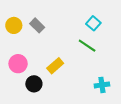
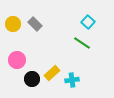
yellow rectangle: (55, 66) -> (52, 73), moved
cyan cross: (102, 85) -> (72, 80), moved

